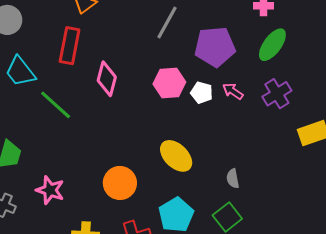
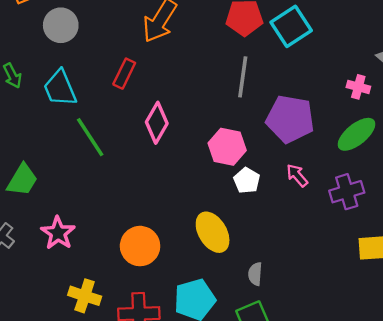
gray line: (167, 23) -> (243, 77), turned -36
red rectangle: (70, 46) -> (124, 74), size x0.7
white pentagon: (202, 93) -> (247, 181), moved
gray semicircle: (233, 179) -> (255, 274), moved

